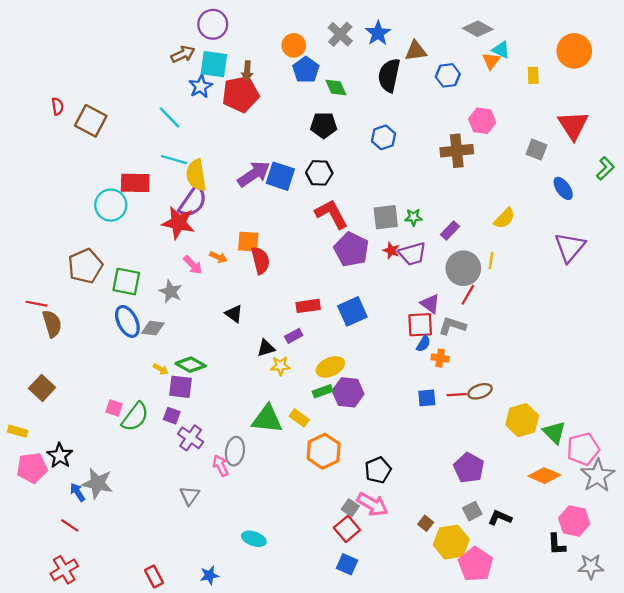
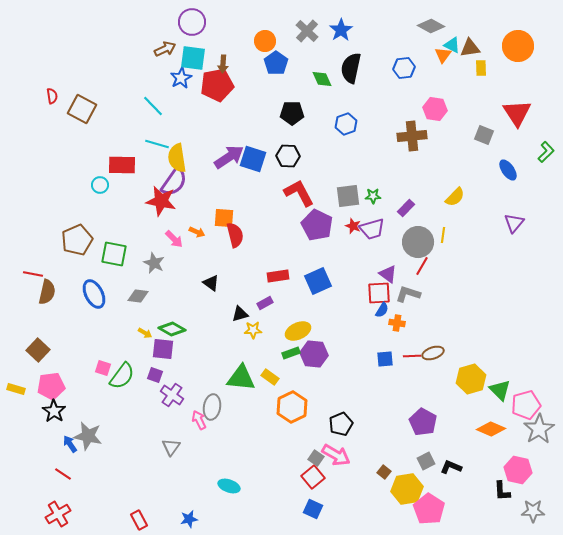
brown triangle: (416, 51) -> (470, 48), moved
green diamond: (336, 87) -> (322, 79), moved
cyan circle: (111, 205) -> (100, 185), size x0.6
purple triangle: (570, 247) -> (514, 223), size x0.7
blue ellipse: (127, 321) -> (94, 294), moved
brown semicircle: (52, 324) -> (47, 292), turned 30
pink pentagon: (32, 468) -> (51, 386), moved

